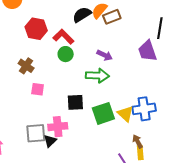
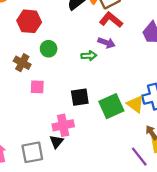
red L-shape: (63, 37) -> (111, 20), moved
green circle: (66, 54) -> (49, 49), moved
green arrow: (97, 76) -> (89, 56), moved, size x0.6
gray square: (36, 133) -> (32, 152), moved

